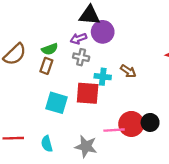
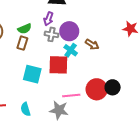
purple circle: (103, 32) -> (69, 31), moved
purple arrow: (78, 39) -> (49, 19), turned -48
cyan cross: (103, 77) -> (71, 50), turned 32
pink line: (114, 130) -> (71, 95), moved

